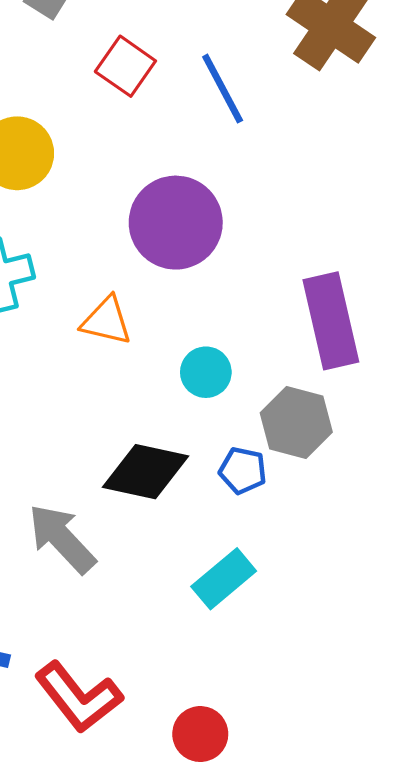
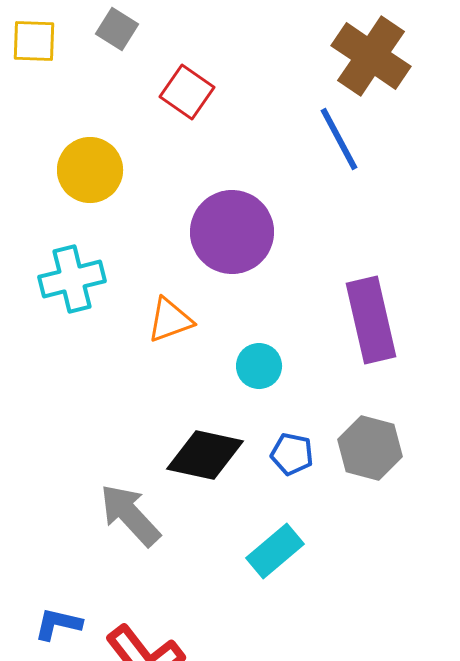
blue line: (223, 89) -> (339, 139), moved
orange triangle: (106, 321) -> (170, 320), turned -33
gray hexagon: (296, 422) -> (370, 448), moved

